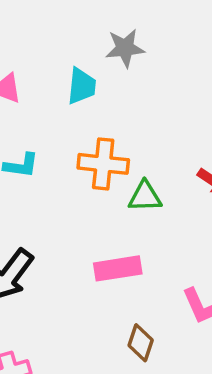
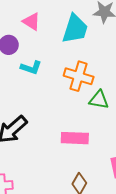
cyan trapezoid: (82, 86) -> (75, 29), size x1.4

